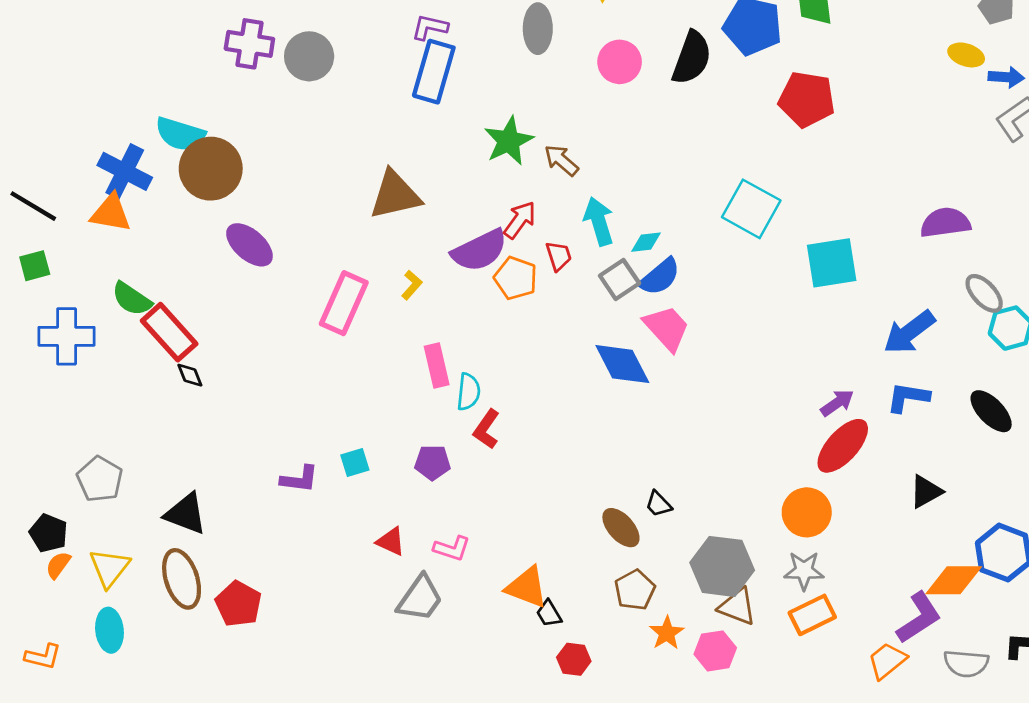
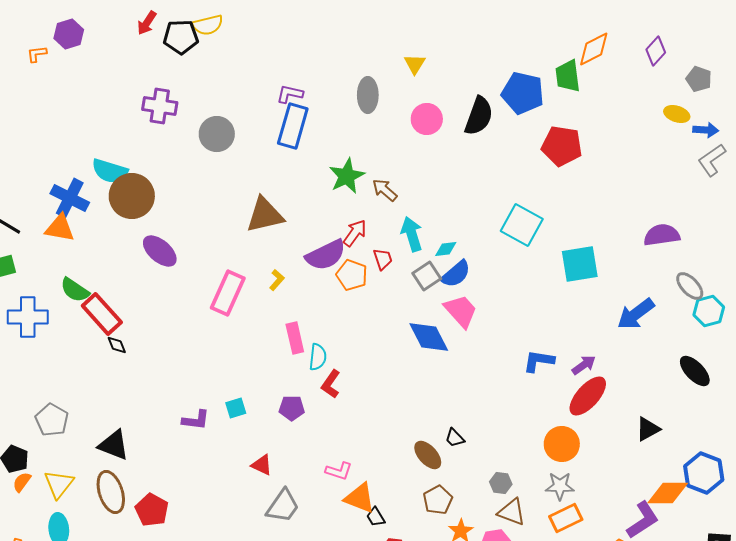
gray circle: (309, 56) -> (217, 134), moved
blue L-shape: (908, 397) -> (539, 361), moved
pink L-shape: (452, 548) -> (339, 471), moved
gray hexagon: (722, 566) -> (501, 483), size x0.5

